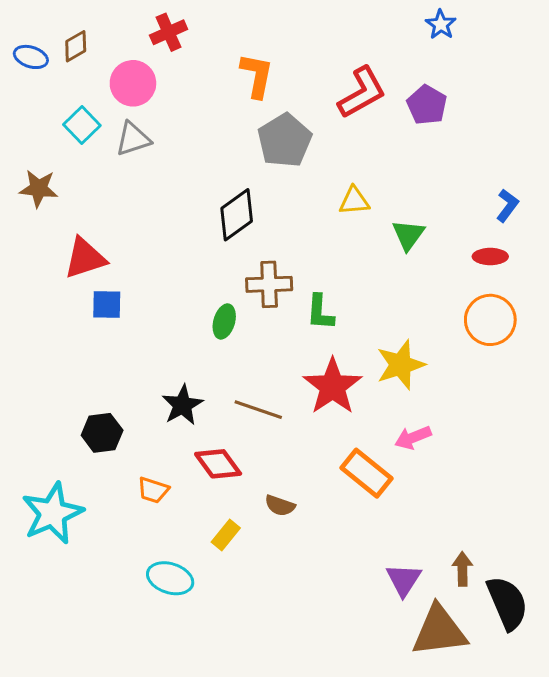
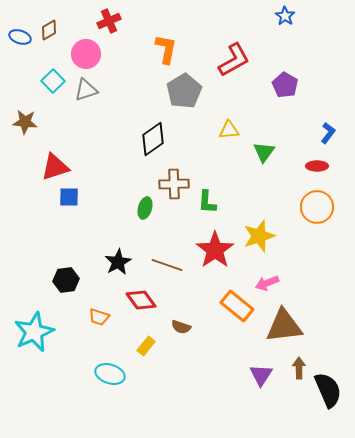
purple pentagon: (427, 105) -> (285, 85), moved
brown triangle: (439, 631) -> (284, 326), moved

